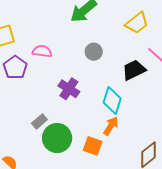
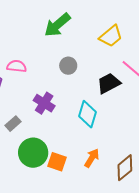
gray rectangle: (39, 121) -> (13, 124), moved
orange arrow: (111, 126) -> (92, 158), moved
orange square: (93, 146) -> (57, 162), moved

